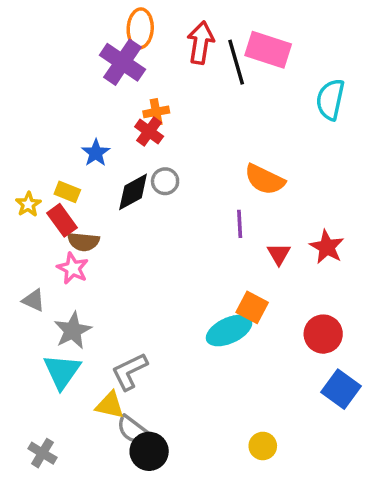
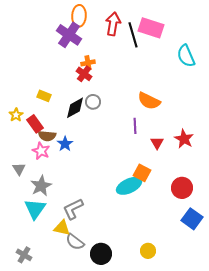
cyan semicircle: (330, 99) -> (186, 56), turned -35
blue star: (96, 153) -> (65, 144), moved
yellow rectangle: (67, 192) -> (44, 96), moved
gray triangle: (34, 300) -> (19, 169), turned 32
black circle: (149, 451) -> (101, 254), moved

